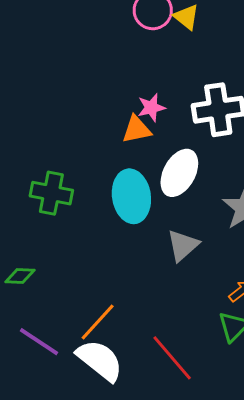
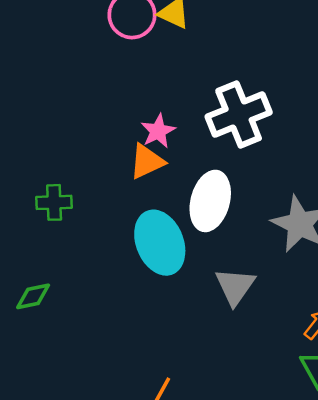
green cross: (51, 193) -> (54, 202), moved, size x0.7
green diamond: (20, 276) -> (33, 296), moved

